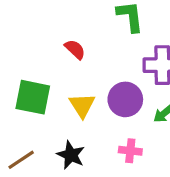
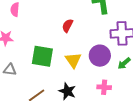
red semicircle: (75, 49) -> (68, 26), turned -104

